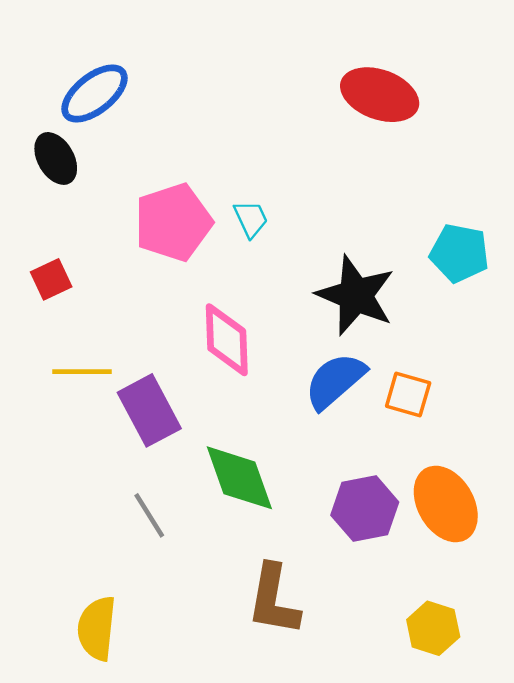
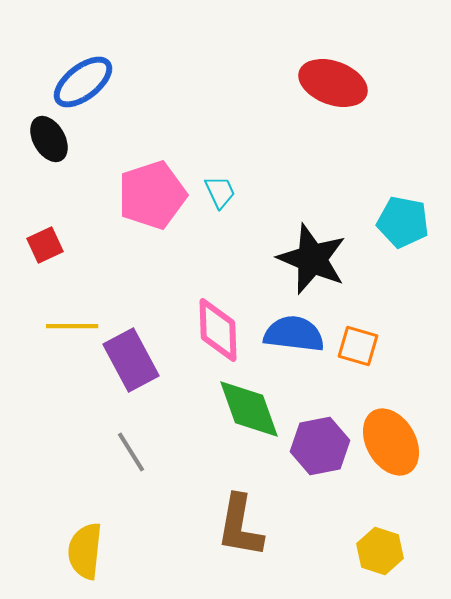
pink diamond: (227, 340) -> (218, 330), moved
blue semicircle: (335, 381) -> (294, 334), turned 48
green diamond: (239, 478) -> (249, 409), moved

